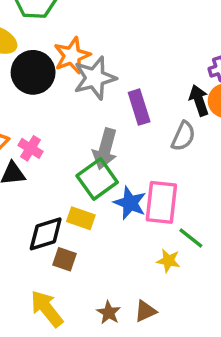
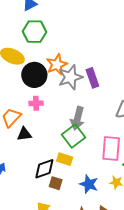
purple rectangle: (139, 107) -> (92, 78), moved
pink cross: (31, 148) -> (36, 103), moved, turned -32
blue star: (130, 203) -> (89, 184), moved

